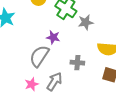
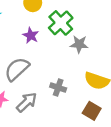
purple star: (53, 37) -> (31, 35), moved

